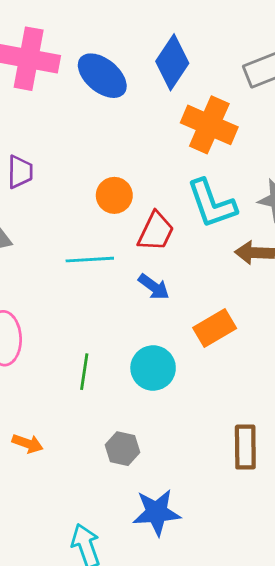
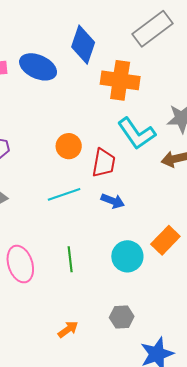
orange rectangle: (215, 328) -> (165, 240), moved
green line: (84, 372) -> (70, 259), moved
orange arrow: (28, 444) -> (68, 329), moved, turned -40

